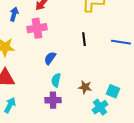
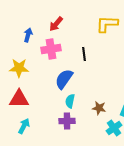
black line: (84, 39) -> (84, 54), moved
blue semicircle: (50, 58) -> (64, 79), size x1.5

